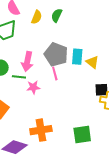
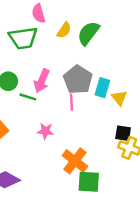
green semicircle: (57, 15) -> (88, 33), size x1.5
pink star: (33, 87) -> (45, 131), moved
orange cross: (41, 130) -> (75, 161), moved, turned 35

